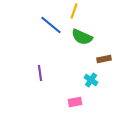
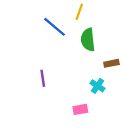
green semicircle: (82, 37) -> (88, 40), turned 60

